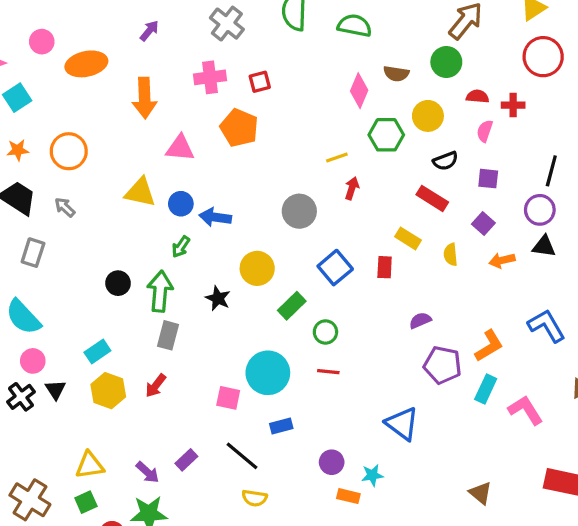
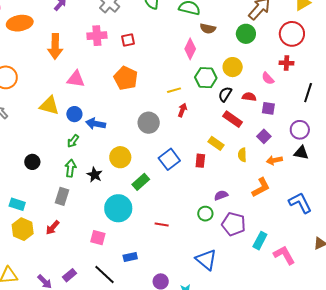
red circle: (543, 57) -> (292, 34), moved
brown semicircle: (396, 74) -> (208, 29), moved
red semicircle: (477, 96) -> (249, 97), moved
orange pentagon: (239, 128) -> (126, 78), moved
pink semicircle: (485, 131) -> (268, 78), turned -64
black semicircle: (445, 161) -> (225, 94), moved, turned 140
black line: (551, 171) -> (308, 93), moved
green arrow: (160, 291) -> (70, 168), moved, size x0.7
green circle: (325, 332) -> (205, 214), moved
orange L-shape: (489, 346) -> (261, 188), moved
cyan rectangle: (97, 352) -> (17, 204), turned 49
cyan circle: (268, 373) -> (118, 208), moved

